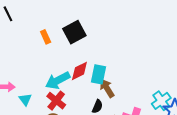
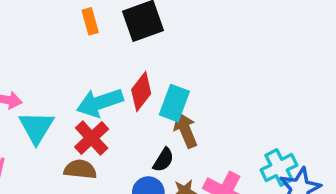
red diamond: (79, 71) -> (141, 92), turned -35
cyan triangle: (25, 99) -> (36, 127), size x1.5

